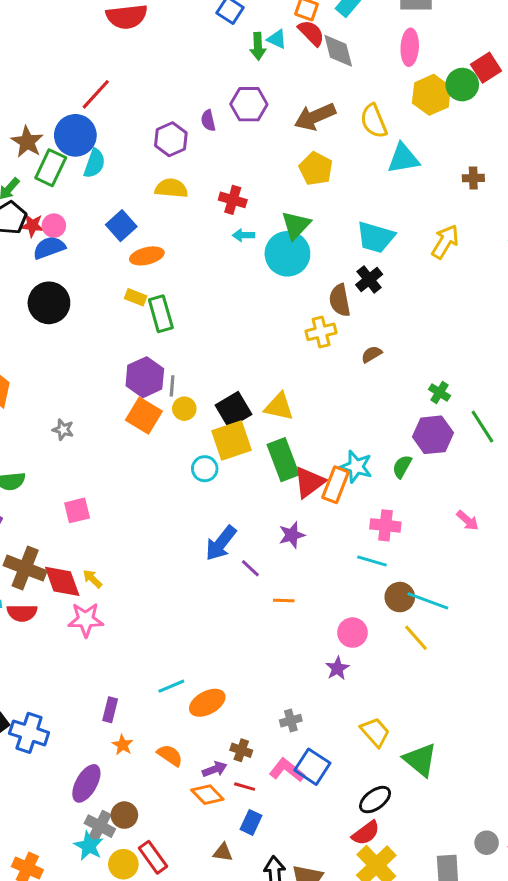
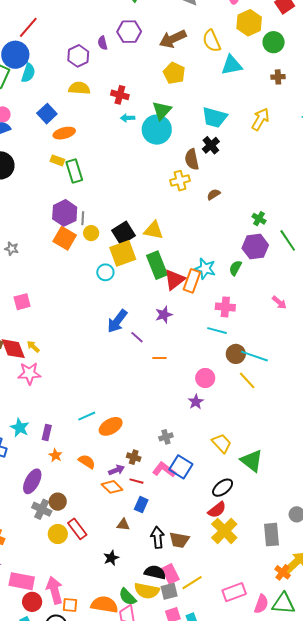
green circle: (462, 85) -> (274, 42), moved
cyan star: (89, 846) -> (20, 428), moved

